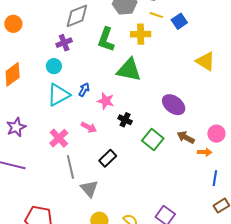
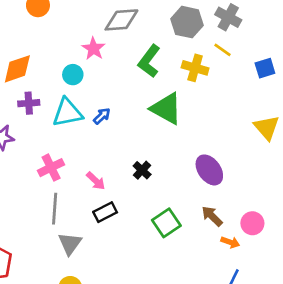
blue square: (179, 21) -> (265, 68), moved
purple cross: (64, 43) -> (29, 103), moved
pink star: (106, 101) -> (94, 49), moved
pink arrow: (89, 127) -> (96, 181), moved
green square: (153, 139) -> (166, 223), moved

